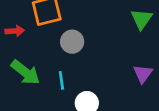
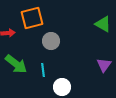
green triangle: (142, 19) -> (103, 24), turned -36

